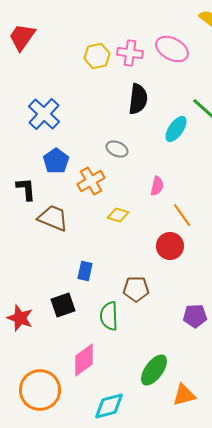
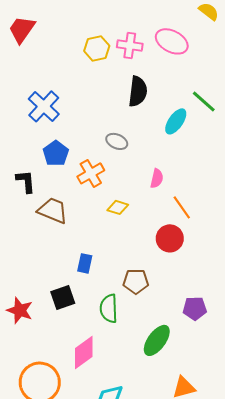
green ellipse: (154, 370) -> (157, 340), moved

